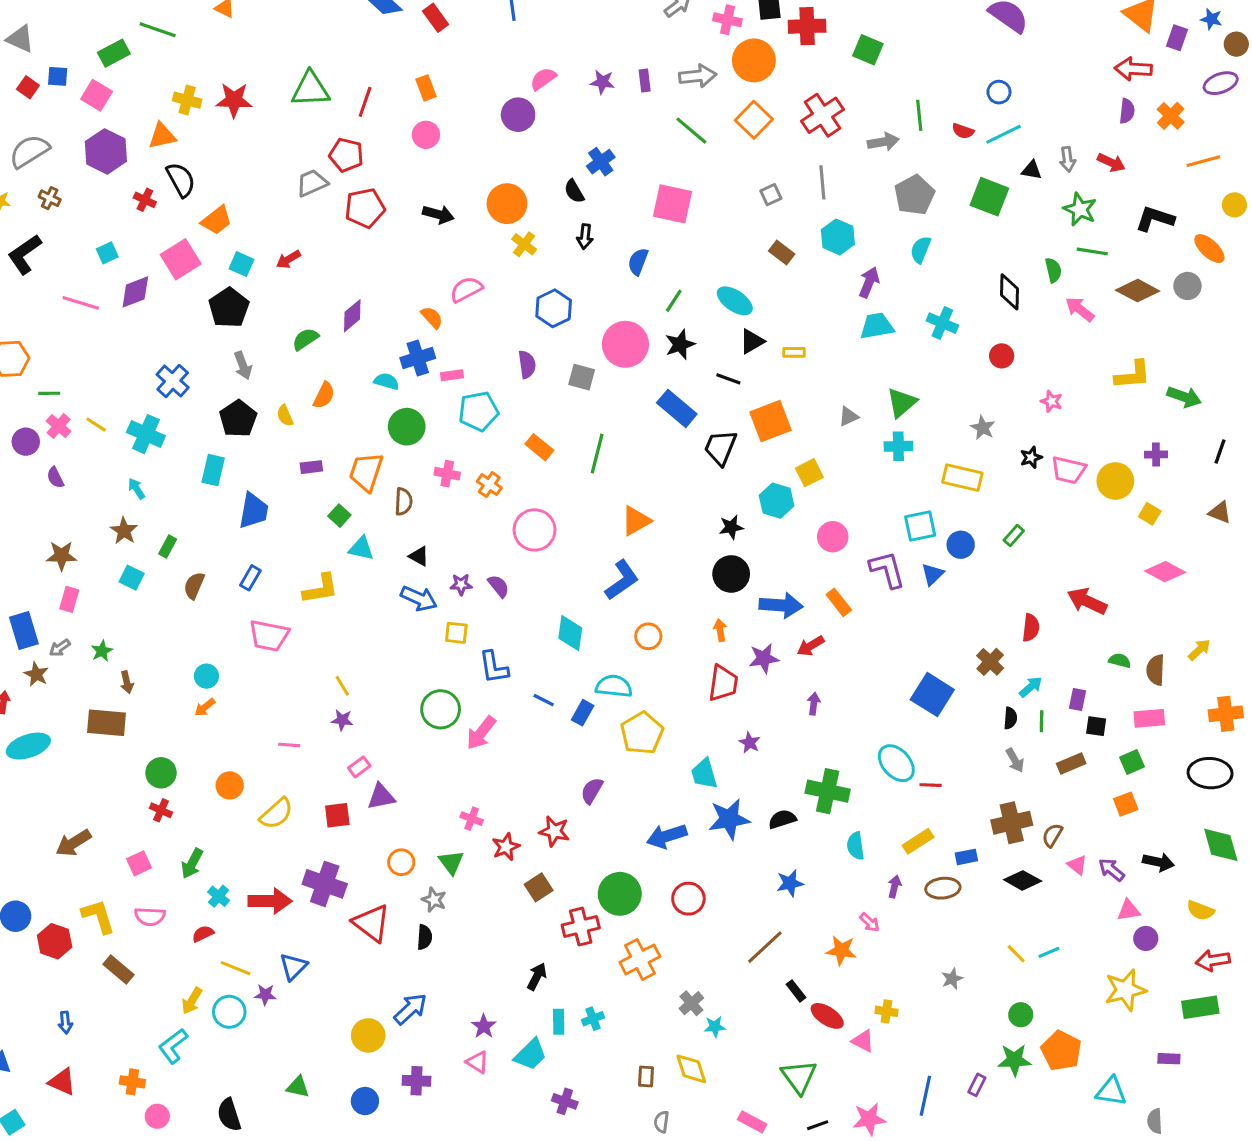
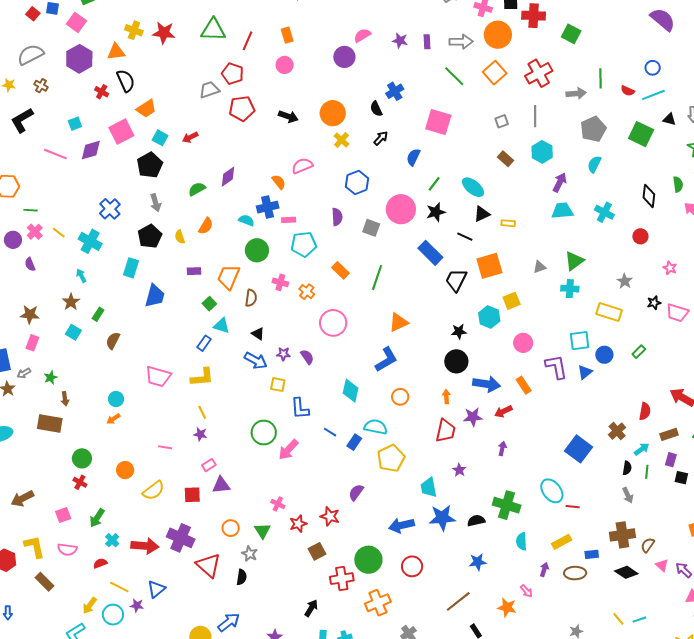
black arrow: (585, 237) -> (381, 138), turned -147
blue rectangle: (250, 578) -> (204, 343), moved
yellow L-shape: (321, 589) -> (202, 377), moved
brown rectangle: (1071, 763) -> (669, 434), moved

